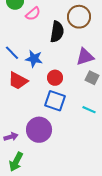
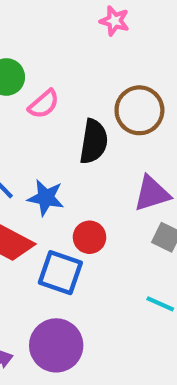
blue square: (55, 101) -> (60, 273), moved

